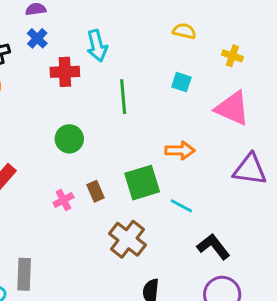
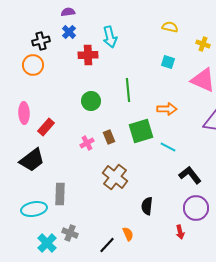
green line: (123, 97) -> (128, 90), moved
brown cross: (128, 239) -> (115, 177), moved

